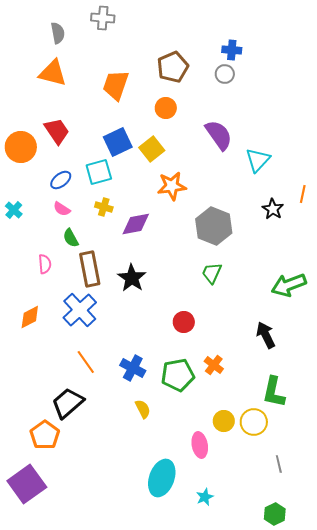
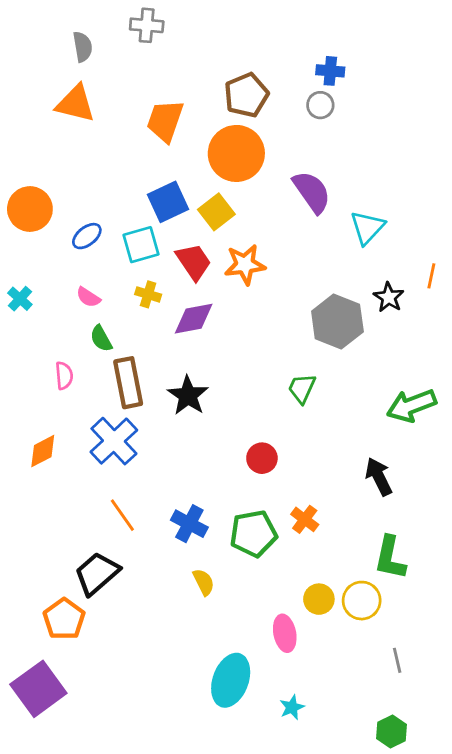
orange circle: (166, 108) -> (236, 153), size x1.8
red trapezoid: (57, 131) -> (194, 262), moved
blue ellipse: (61, 180) -> (87, 236), moved
gray hexagon: (214, 226) -> (337, 321), moved

